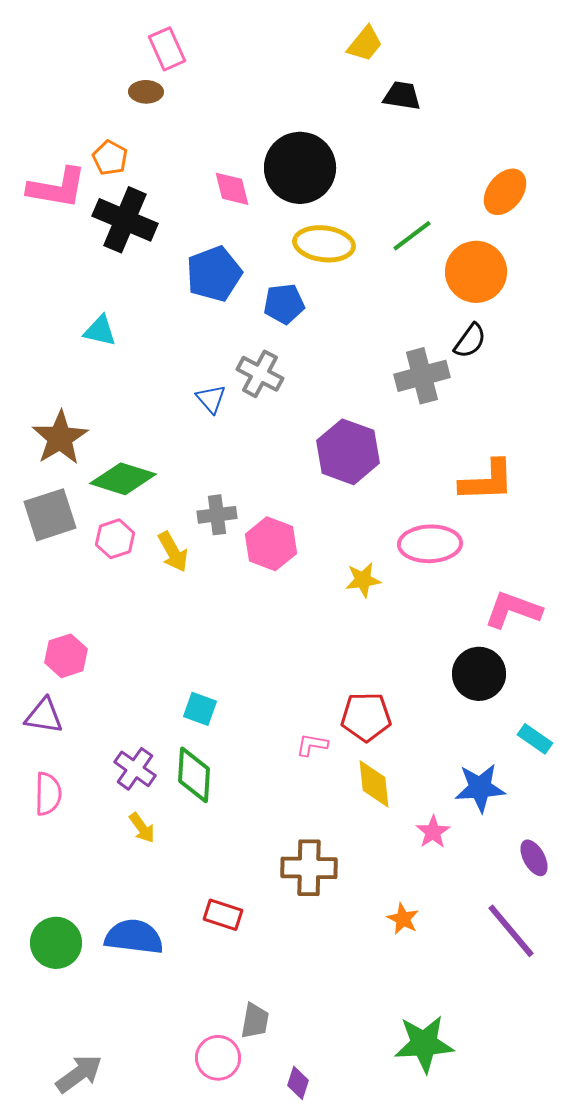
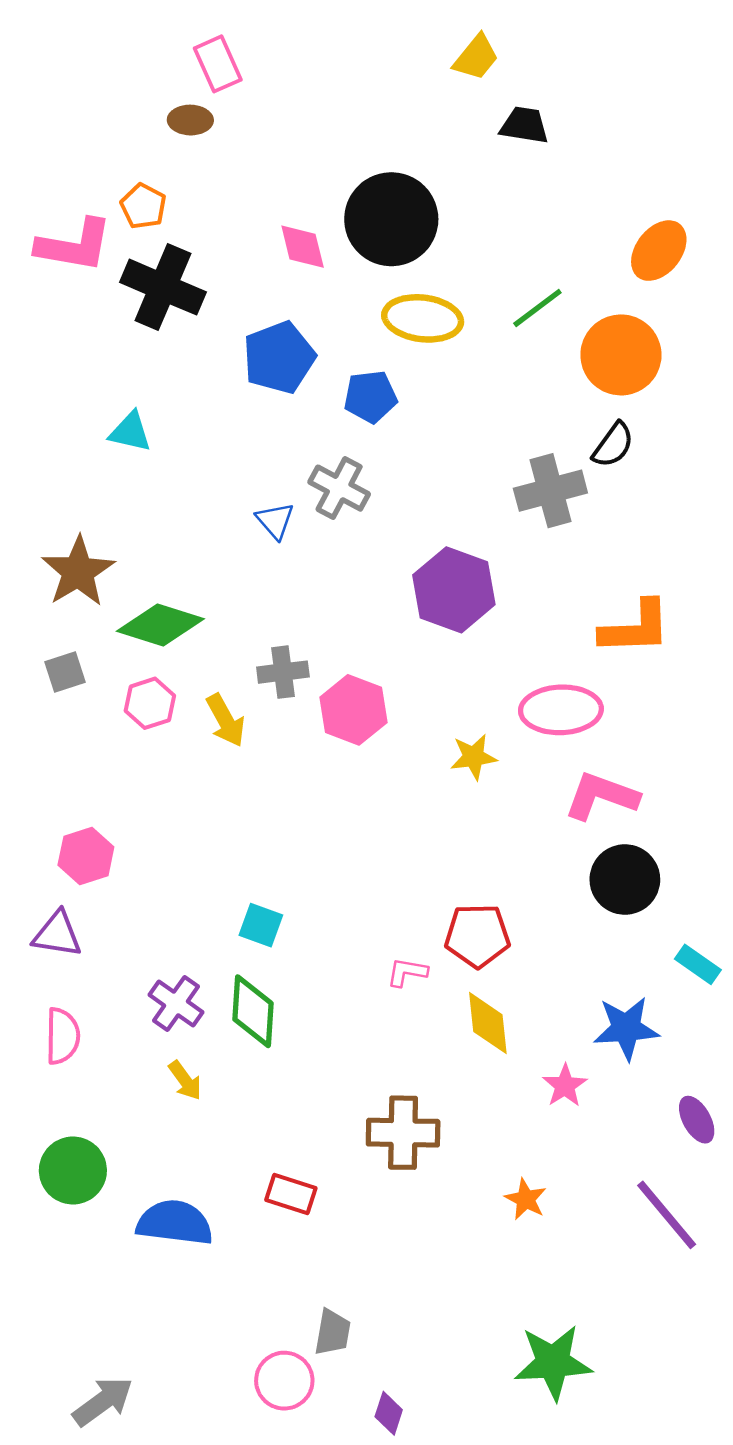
gray square: (50, 515) -> (65, 672), size x0.6
pink L-shape: (513, 610) -> (601, 796), moved
green circle: (56, 943) -> (73, 1170), moved

